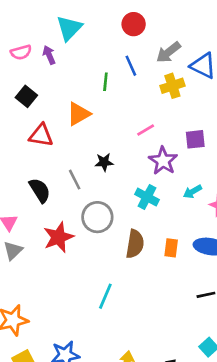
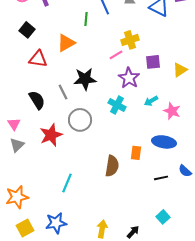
yellow cross: (172, 86) -> (130, 40), moved
black star: (104, 162) -> (85, 79), size x1.6
brown semicircle: (135, 244) -> (112, 166), moved
orange rectangle: (171, 248) -> (136, 153), moved
cyan line: (105, 296) -> (67, 183), moved

